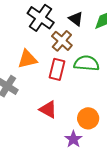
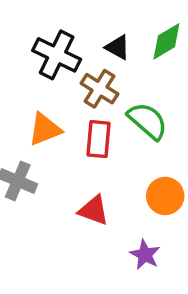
green semicircle: (86, 63) -> (148, 121), turned 45
orange circle: (88, 118) -> (165, 196), moved

